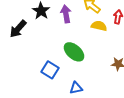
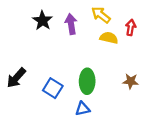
black arrow: (18, 29) -> (16, 78), moved
green ellipse: (74, 52) -> (87, 81), moved, turned 50

